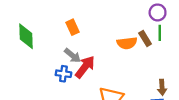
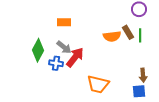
orange rectangle: (73, 27) -> (64, 22), turned -64
green line: (160, 33) -> (140, 35), moved
green diamond: (26, 36) -> (38, 50), moved, turned 30

